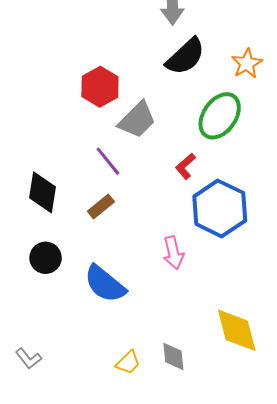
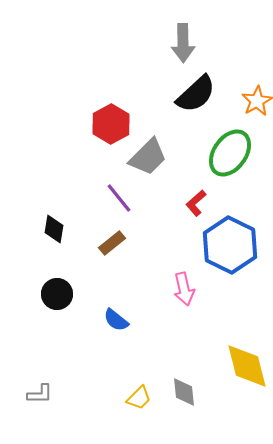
black diamond: (43, 192) -> (54, 229), size x0.7
blue semicircle: (105, 284) -> (116, 320), size x0.6
gray L-shape: (28, 358) -> (40, 394), turned -52

